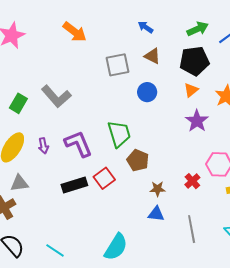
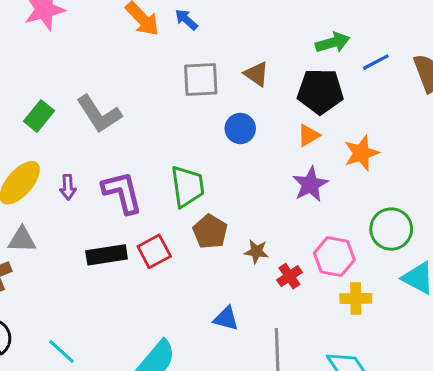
blue arrow: (146, 27) -> (186, 20), moved
brown star: (158, 189) -> (256, 252), moved

